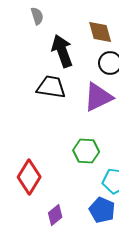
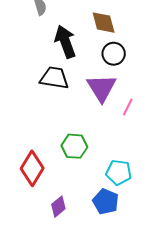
purple triangle: (98, 97) -> (102, 88), turned -36
green hexagon: (86, 151) -> (74, 146), moved

